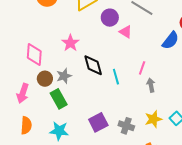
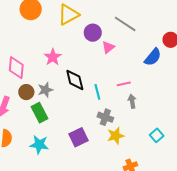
pink triangle: (126, 32) -> (108, 47), turned 48
pink line: (142, 68) -> (124, 84), turned 56
yellow star: (153, 119) -> (116, 136), moved
gray cross: (126, 126) -> (105, 117), moved

